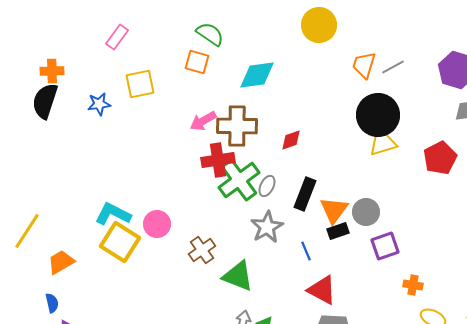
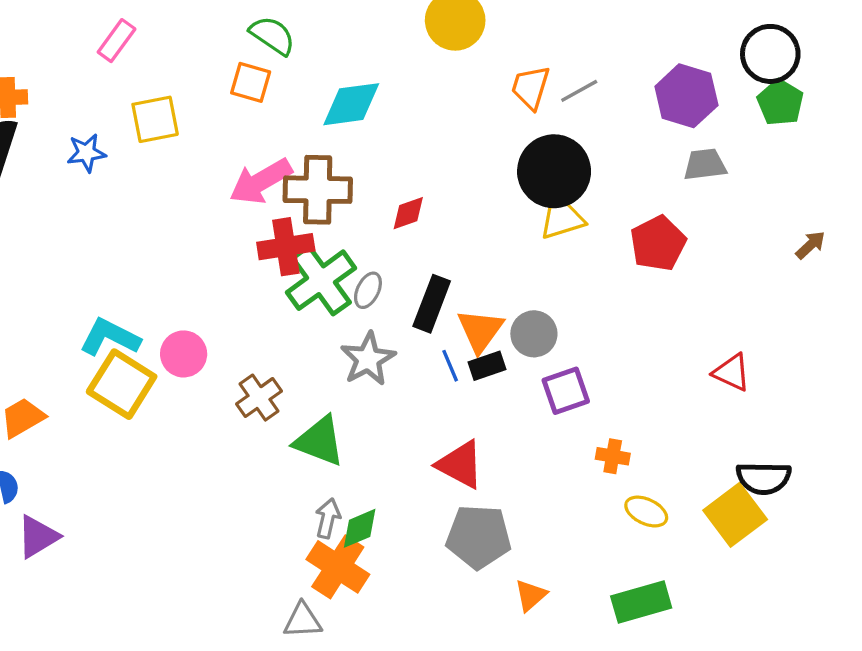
pink arrow: (203, 121) -> (261, 181), size x1.4
blue line: (306, 251) -> (450, 366), moved

